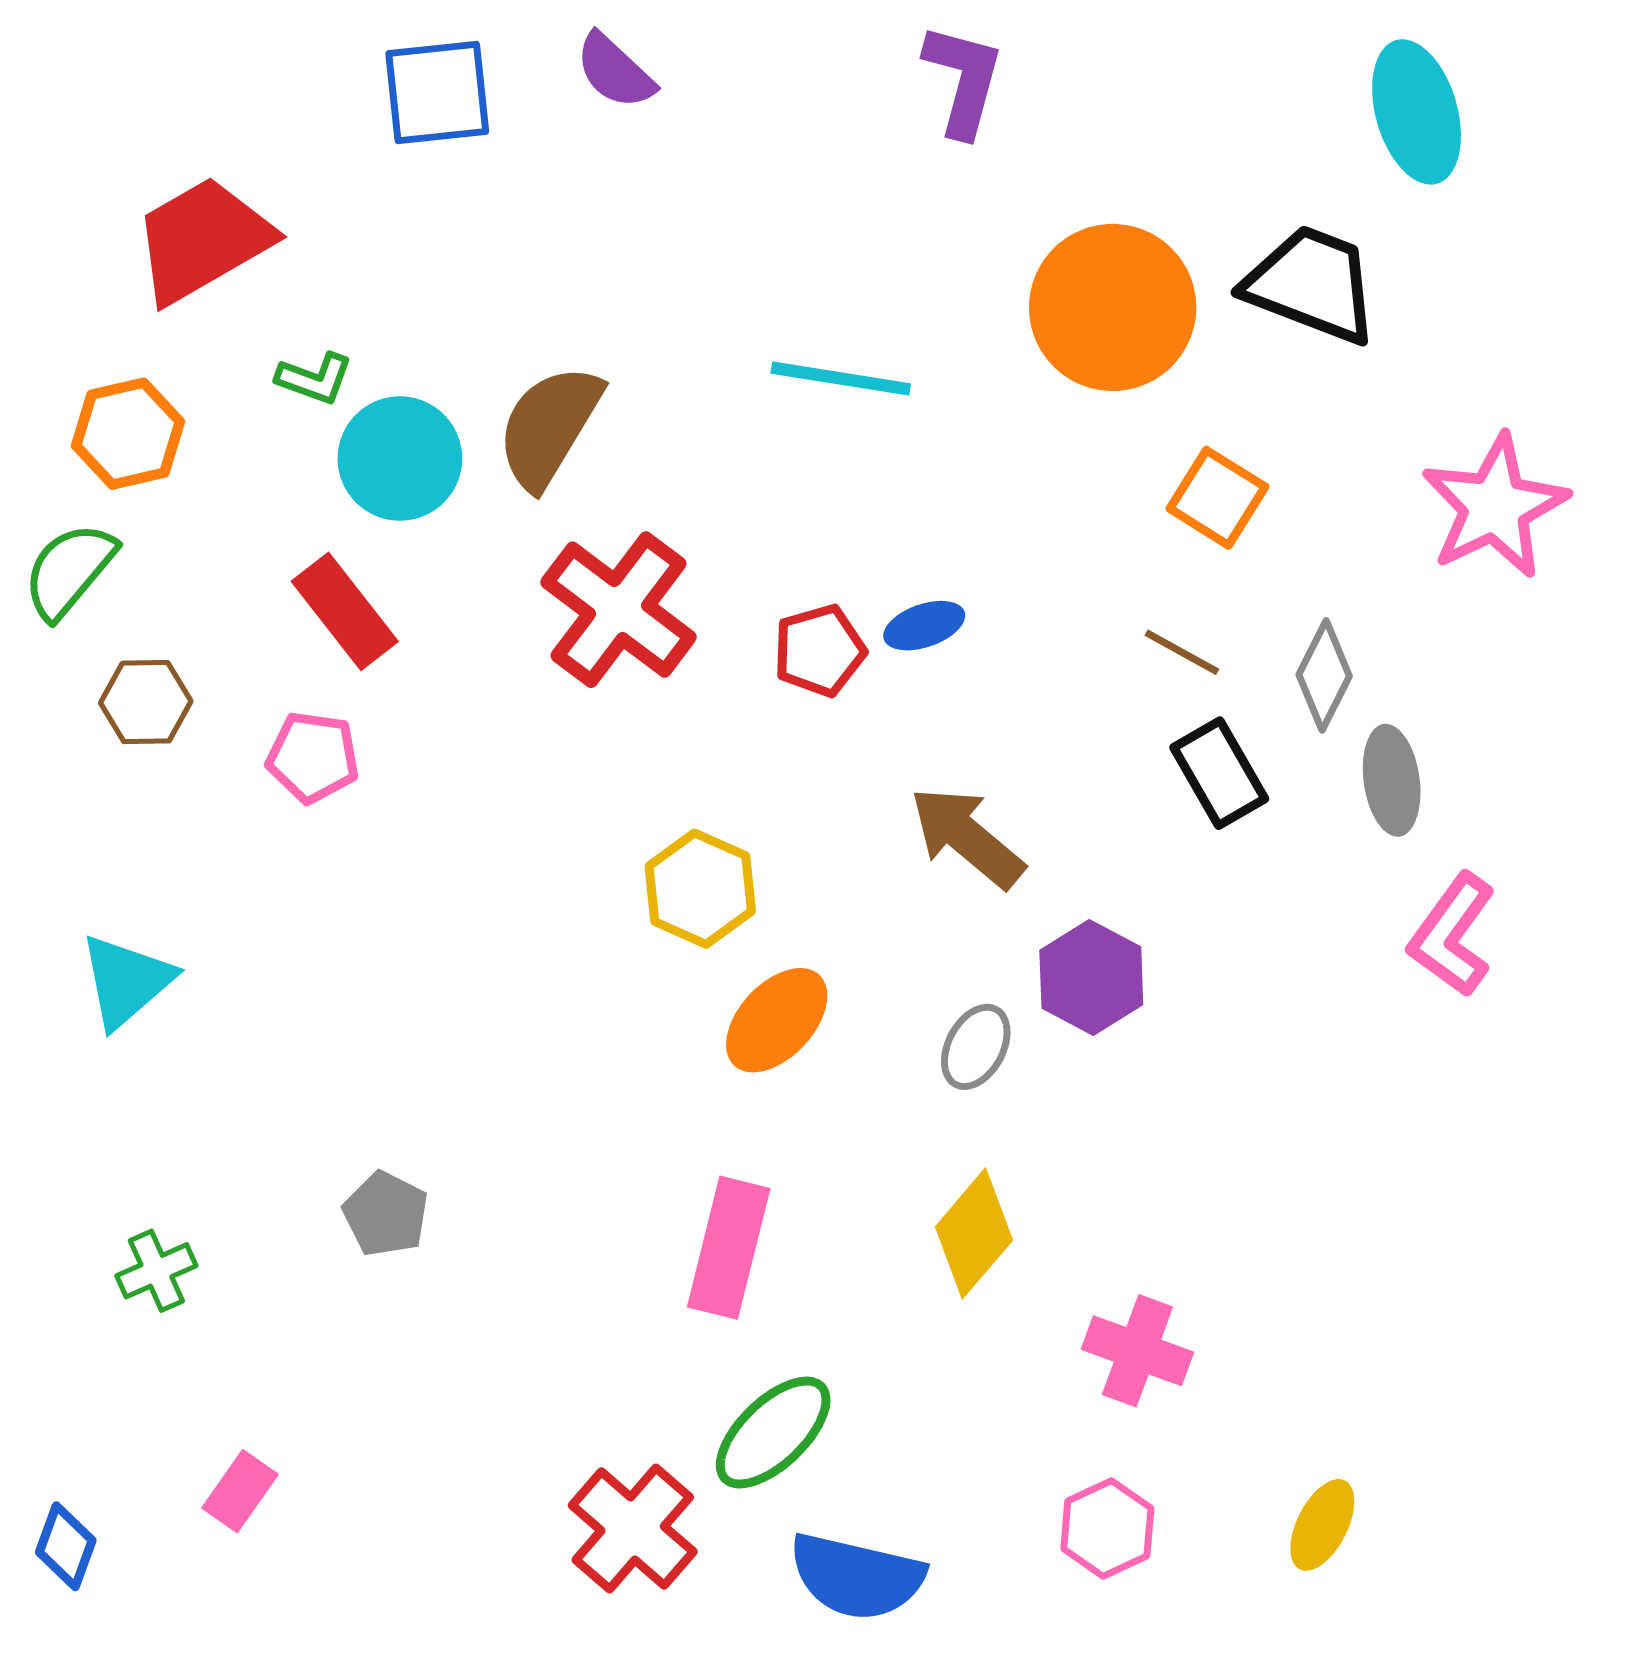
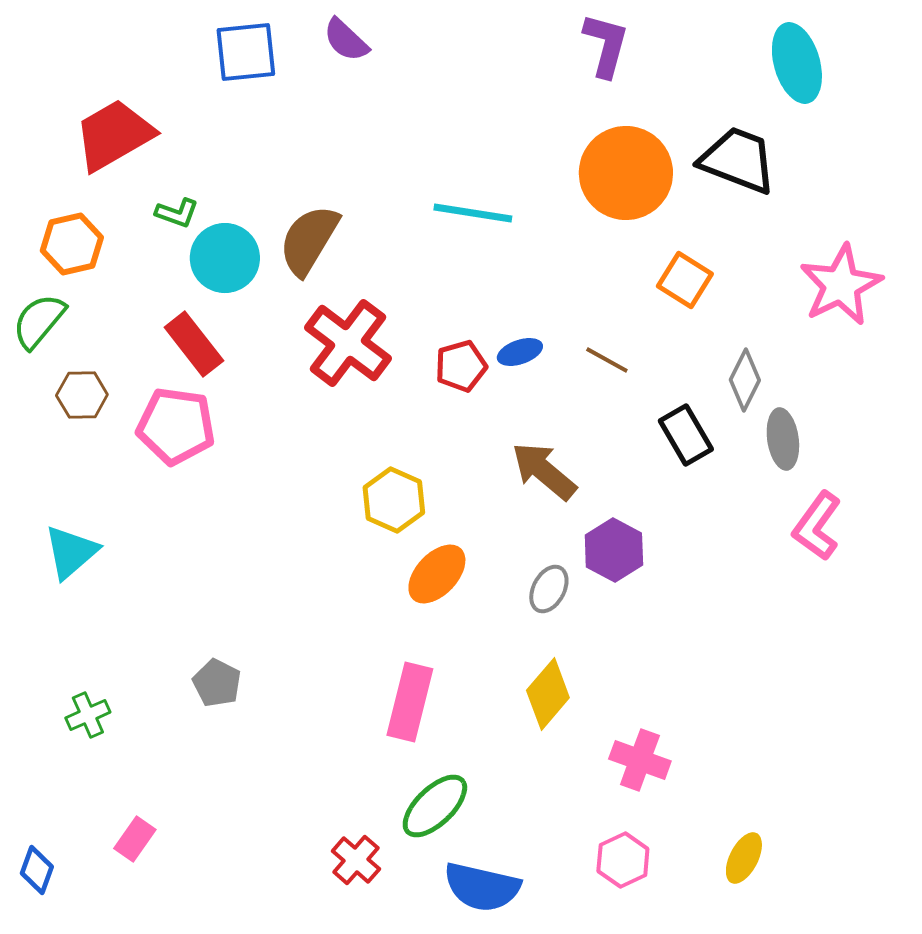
purple L-shape: (963, 80) -> (606, 45), moved
brown line: (1182, 652) -> (607, 360), moved
pink pentagon: (313, 757) -> (176, 426), size x1.5
red cross: (633, 1528) -> (356, 860), size x0.7

